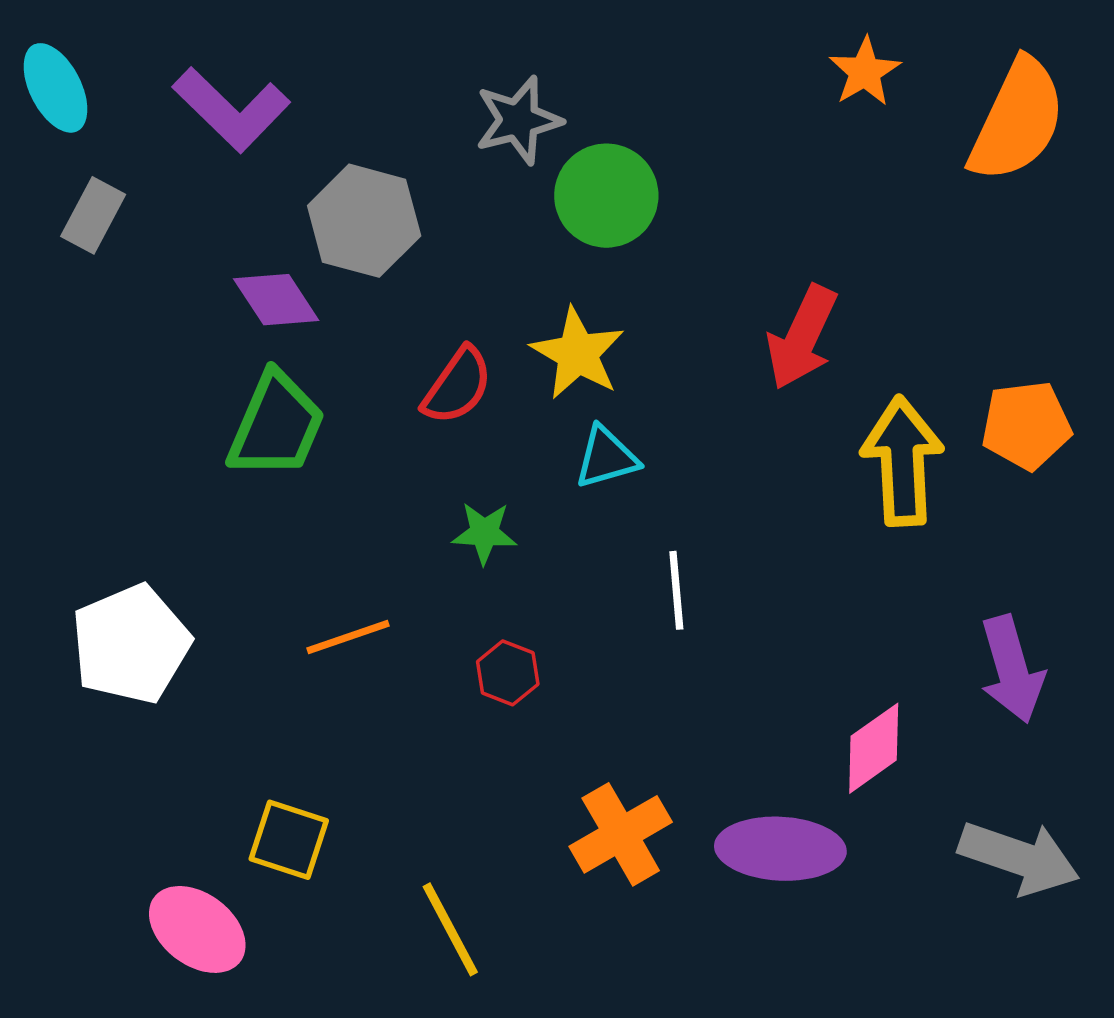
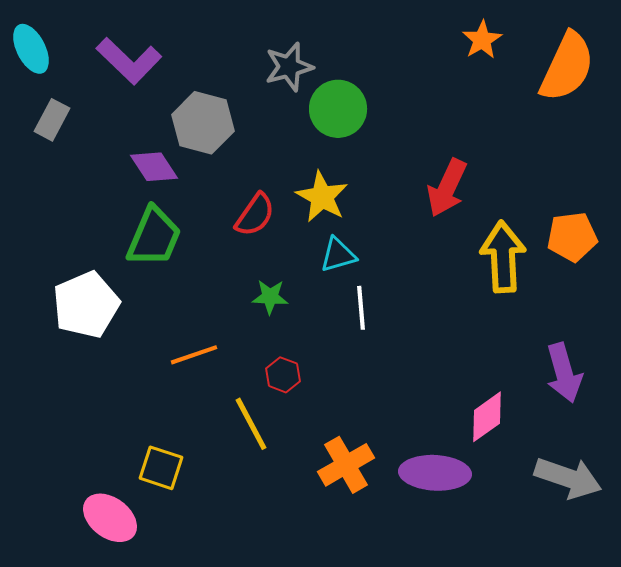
white line: (676, 590) -> (361, 308), moved
white pentagon: (131, 644) -> (86, 305), moved
yellow line: (450, 929) -> (251, 424), moved

